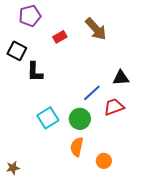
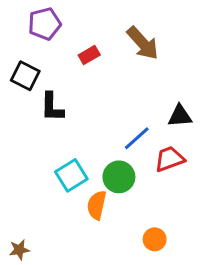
orange semicircle: (77, 147) -> (97, 205), moved

